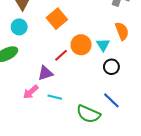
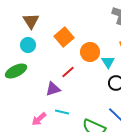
orange circle: (81, 45) -> (90, 52), moved
pink arrow: (31, 92) -> (39, 119), moved

